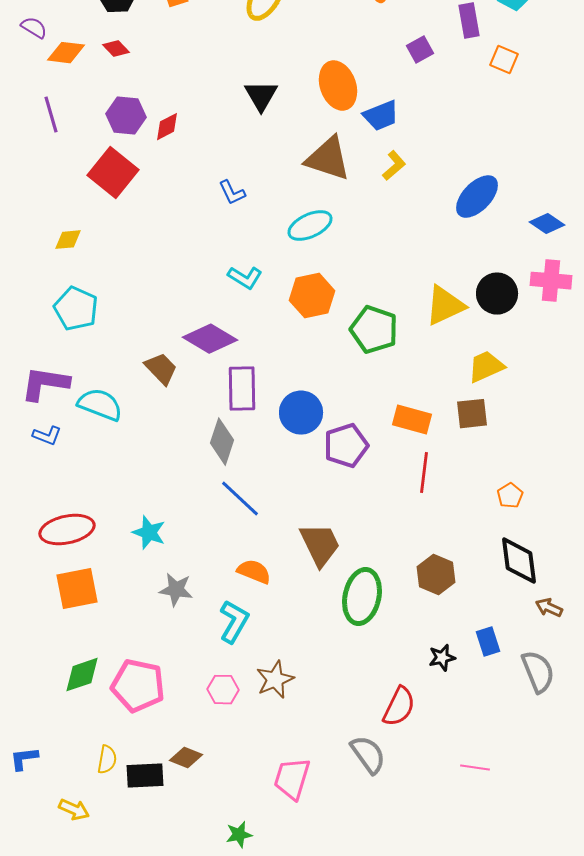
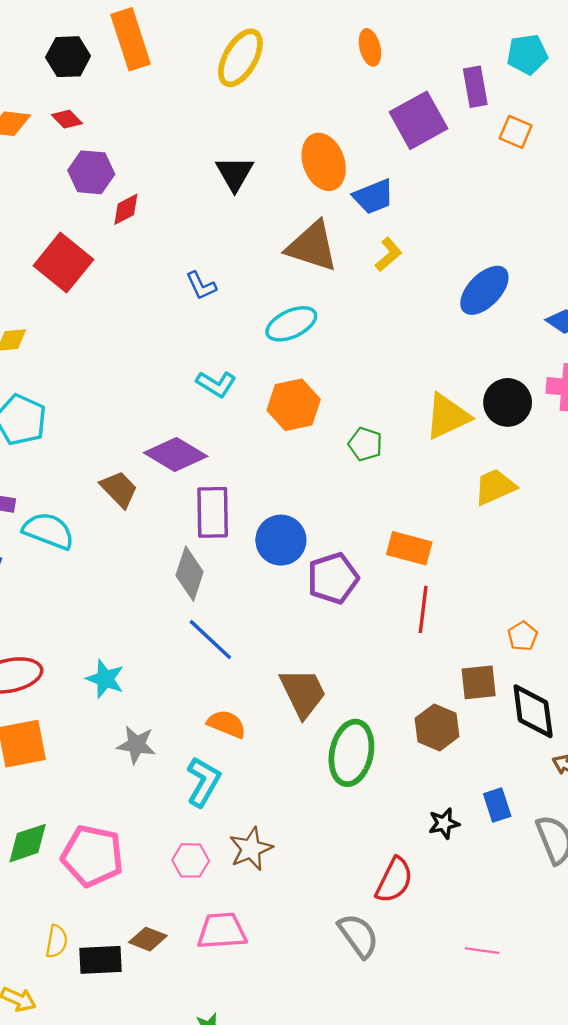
purple square: (420, 50) -> (419, 120), size x1.8
purple hexagon: (126, 116) -> (91, 172), moved
green pentagon: (374, 330) -> (365, 444), size x0.6
brown square: (472, 414) -> (479, 682), moved
pink trapezoid: (292, 779) -> (222, 931), moved, turned 69

